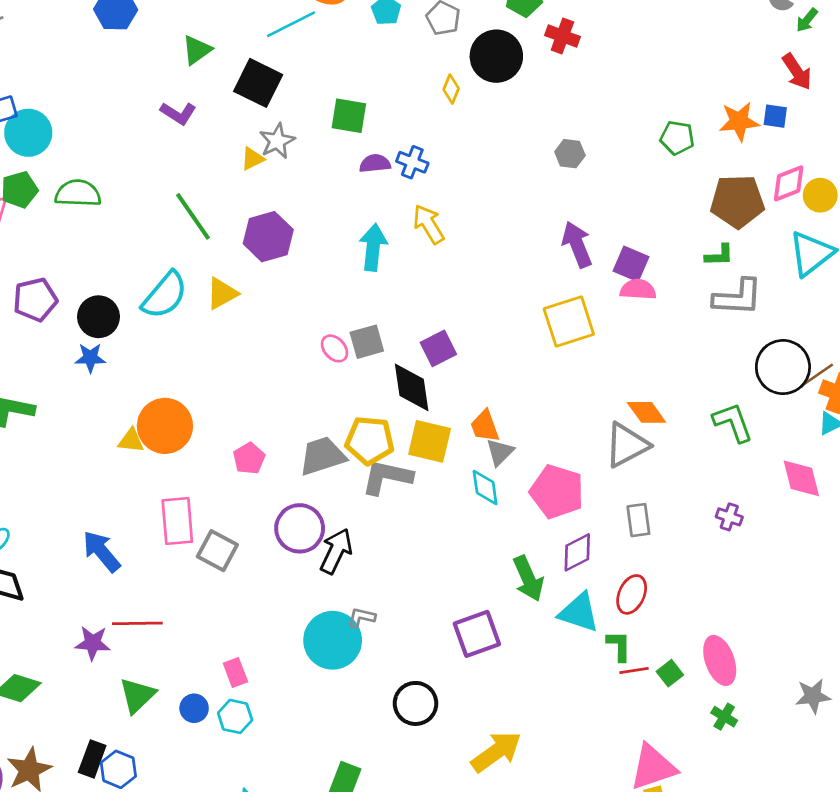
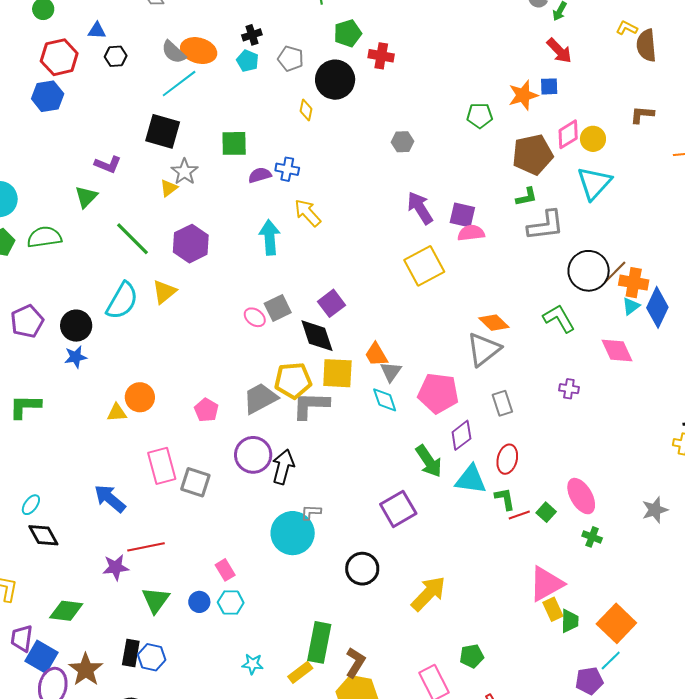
green triangle: (197, 50) -> (86, 197), moved
orange circle: (165, 426) -> (140, 397), size x0.7

